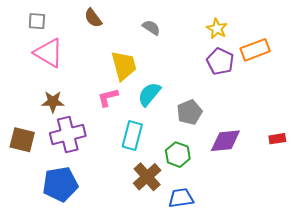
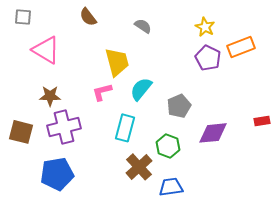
gray square: (37, 21) -> (23, 17), moved
red rectangle: (277, 139) -> (262, 121), moved

